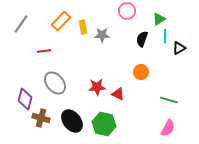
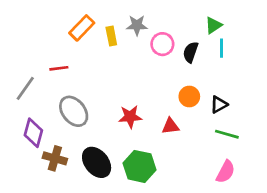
pink circle: (127, 11) -> (162, 44), moved
gray line: (21, 24) -> (25, 88), moved
gray star: (102, 35) -> (137, 25), moved
black triangle: (179, 48) -> (219, 105), moved
red triangle: (118, 94) -> (170, 126), moved, turned -32

